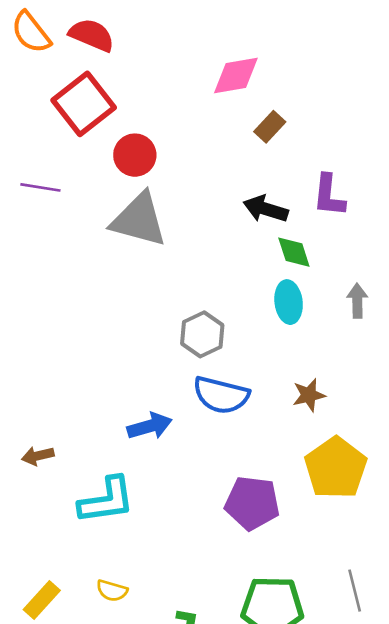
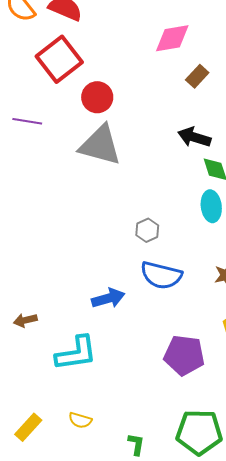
gray hexagon: (202, 334) -> (147, 230), size x0.7

